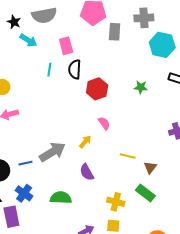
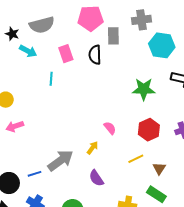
black semicircle: (75, 69) -> (95, 55), moved
green star: (141, 87) -> (144, 89), size x1.6
red hexagon: (97, 89) -> (149, 130), moved
yellow line: (128, 156) -> (136, 159), turned -35

